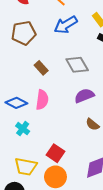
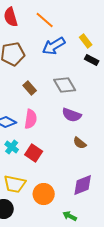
purple semicircle: (84, 96) -> (72, 115), turned -138
red square: (55, 153) -> (34, 153), moved

